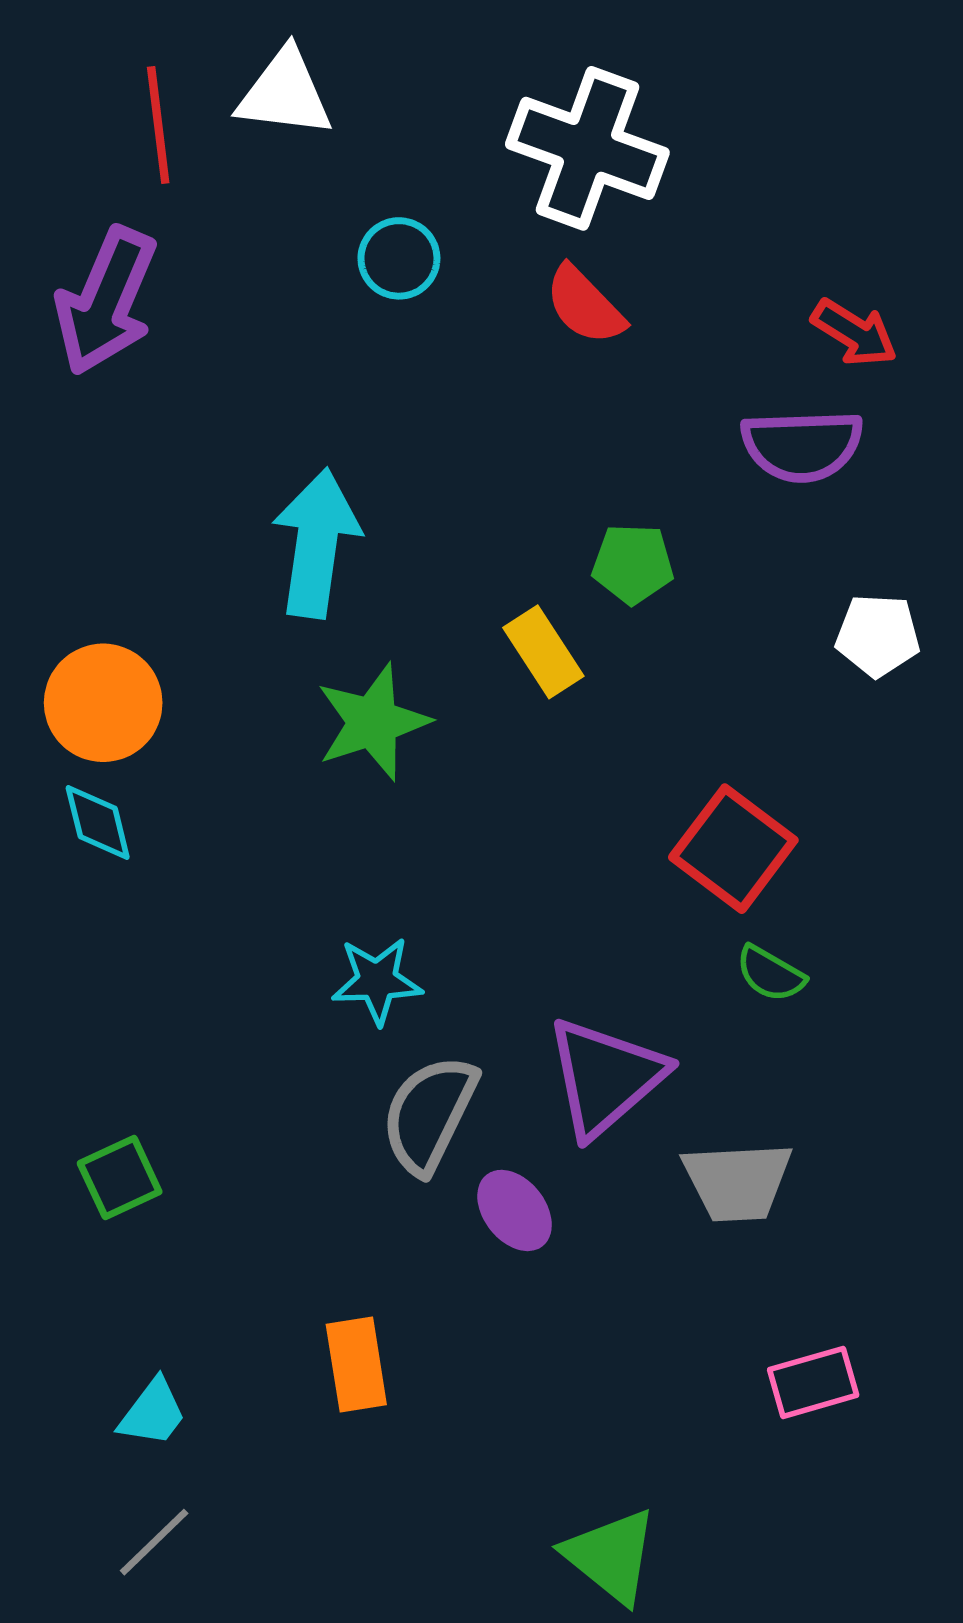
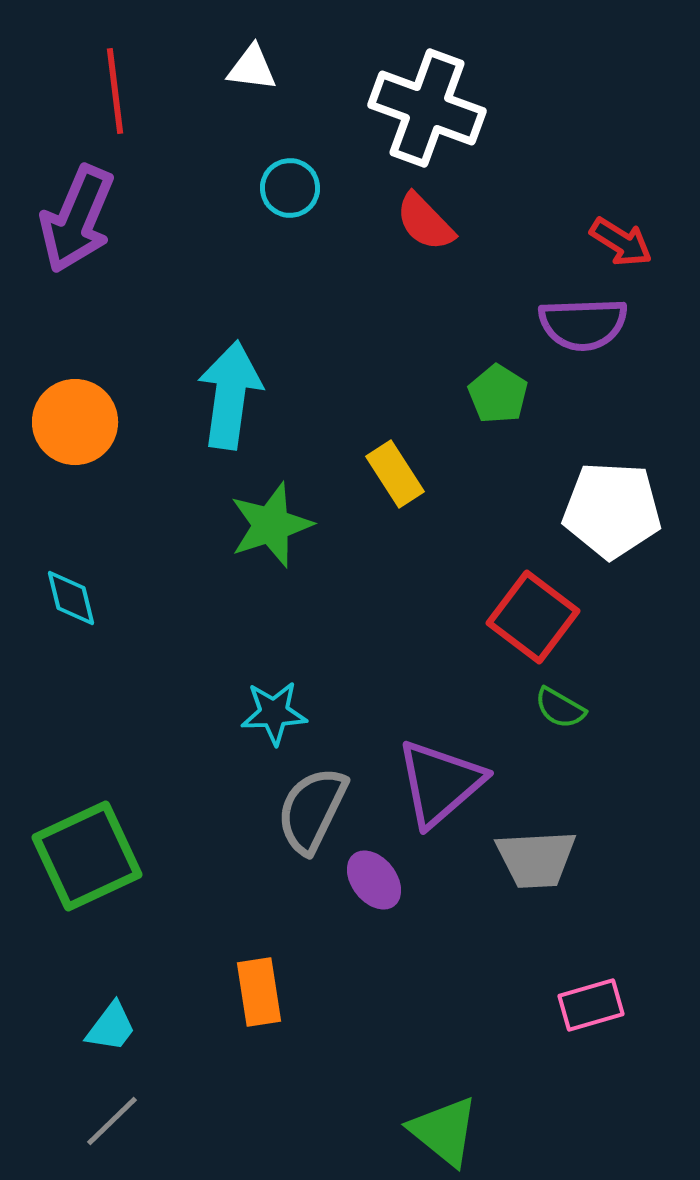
white triangle: (285, 93) -> (252, 68), moved, size x0.7
green pentagon: (633, 564) -> (498, 394), moved, turned 30
white pentagon: (878, 635) -> (612, 510), moved, size x1.6
orange circle: (103, 703) -> (75, 422), moved
green square: (120, 1177) -> (87, 856), size x1.8

